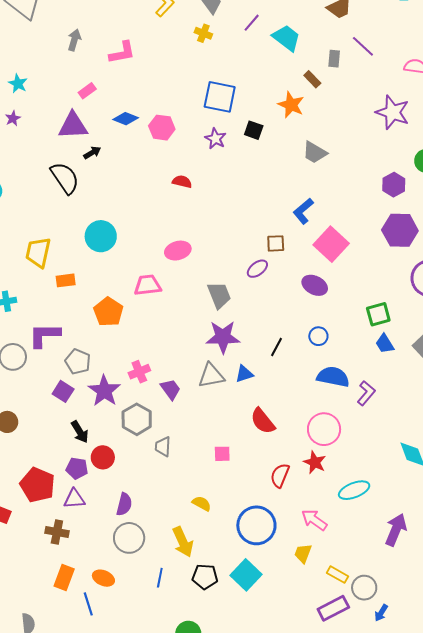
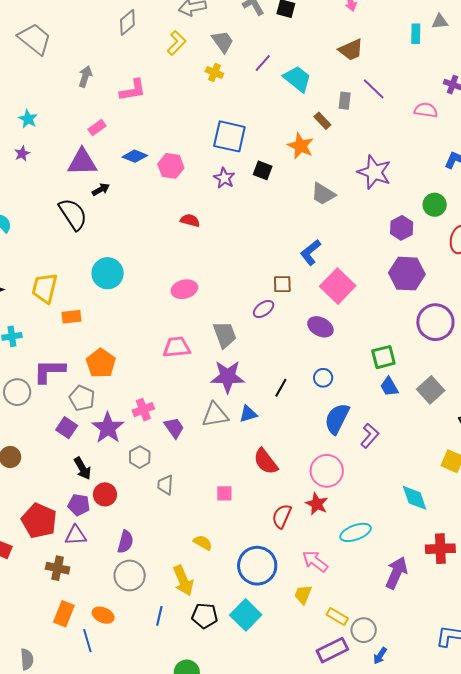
purple star: (393, 112) -> (374, 172), moved
pink trapezoid: (148, 285) -> (177, 347), moved
orange pentagon: (108, 312) -> (101, 363), moved
blue semicircle: (333, 377) -> (337, 419), turned -76
gray hexagon: (137, 419) -> (140, 457), size x0.7

